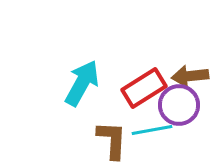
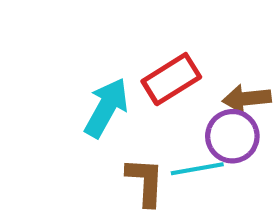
red rectangle: (144, 88) -> (171, 79), moved

